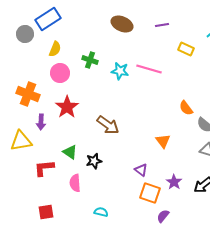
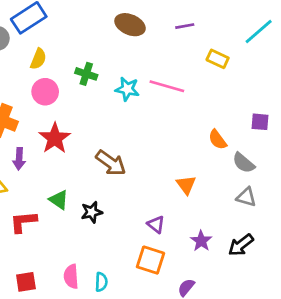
pink semicircle: (75, 183) -> (71, 276), moved
orange square: (150, 193) -> (151, 260), moved
cyan semicircle: (101, 212) -> (101, 282), turned 80

